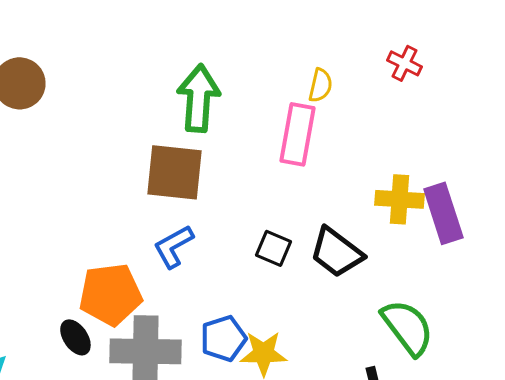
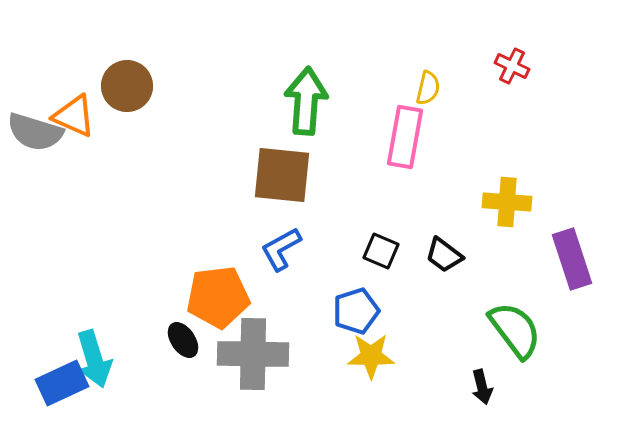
purple rectangle: (443, 213) -> (572, 259), moved
black trapezoid: (336, 252) -> (444, 255), size x0.7
blue pentagon: (223, 338) -> (356, 311), moved

